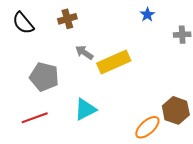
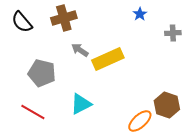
brown cross: (67, 19) -> (64, 18), size x1.4
red line: (35, 118) -> (33, 112), turned 50

